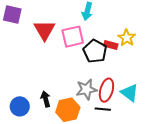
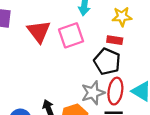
yellow star: (127, 38) -> (122, 17), moved, turned -30
black pentagon: (95, 51) -> (107, 61), moved

